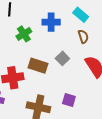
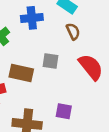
gray square: (62, 58) -> (50, 61), turned -32

